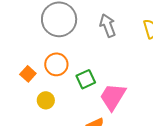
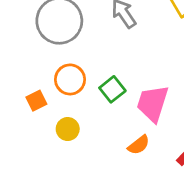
orange square: (28, 74) -> (36, 101), turned 35

